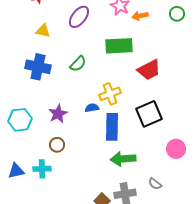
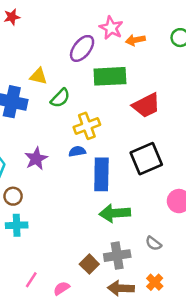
purple ellipse: (79, 17) -> (82, 48), moved
yellow triangle: (43, 31) -> (38, 76), moved
yellow cross: (110, 94) -> (87, 126), moved
brown circle: (57, 145) -> (13, 196), moved

